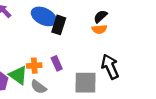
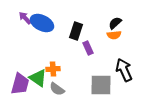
blue ellipse: (44, 16) -> (42, 23), moved
purple rectangle: (57, 63) -> (88, 48), moved

